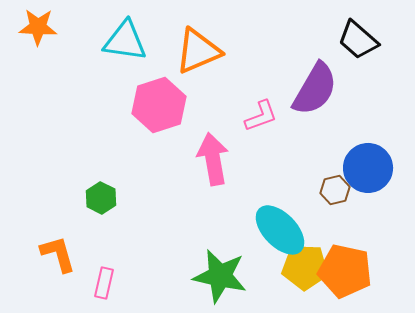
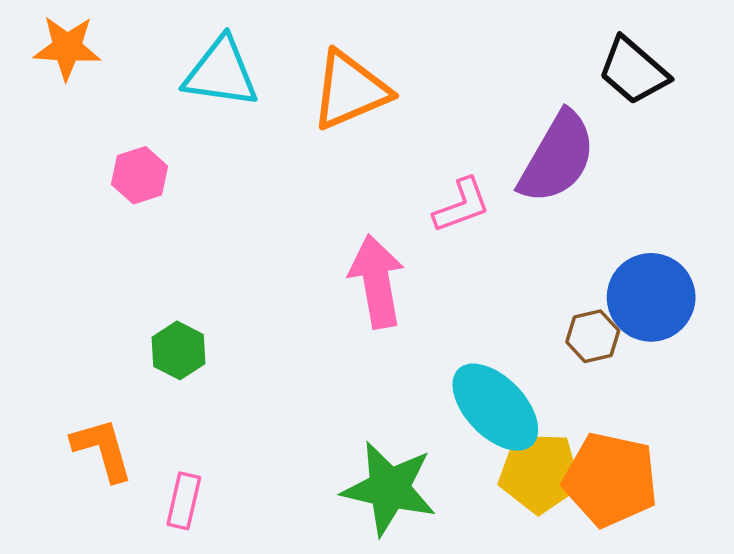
pink hexagon: (159, 105) -> (140, 175), moved, size x0.6

